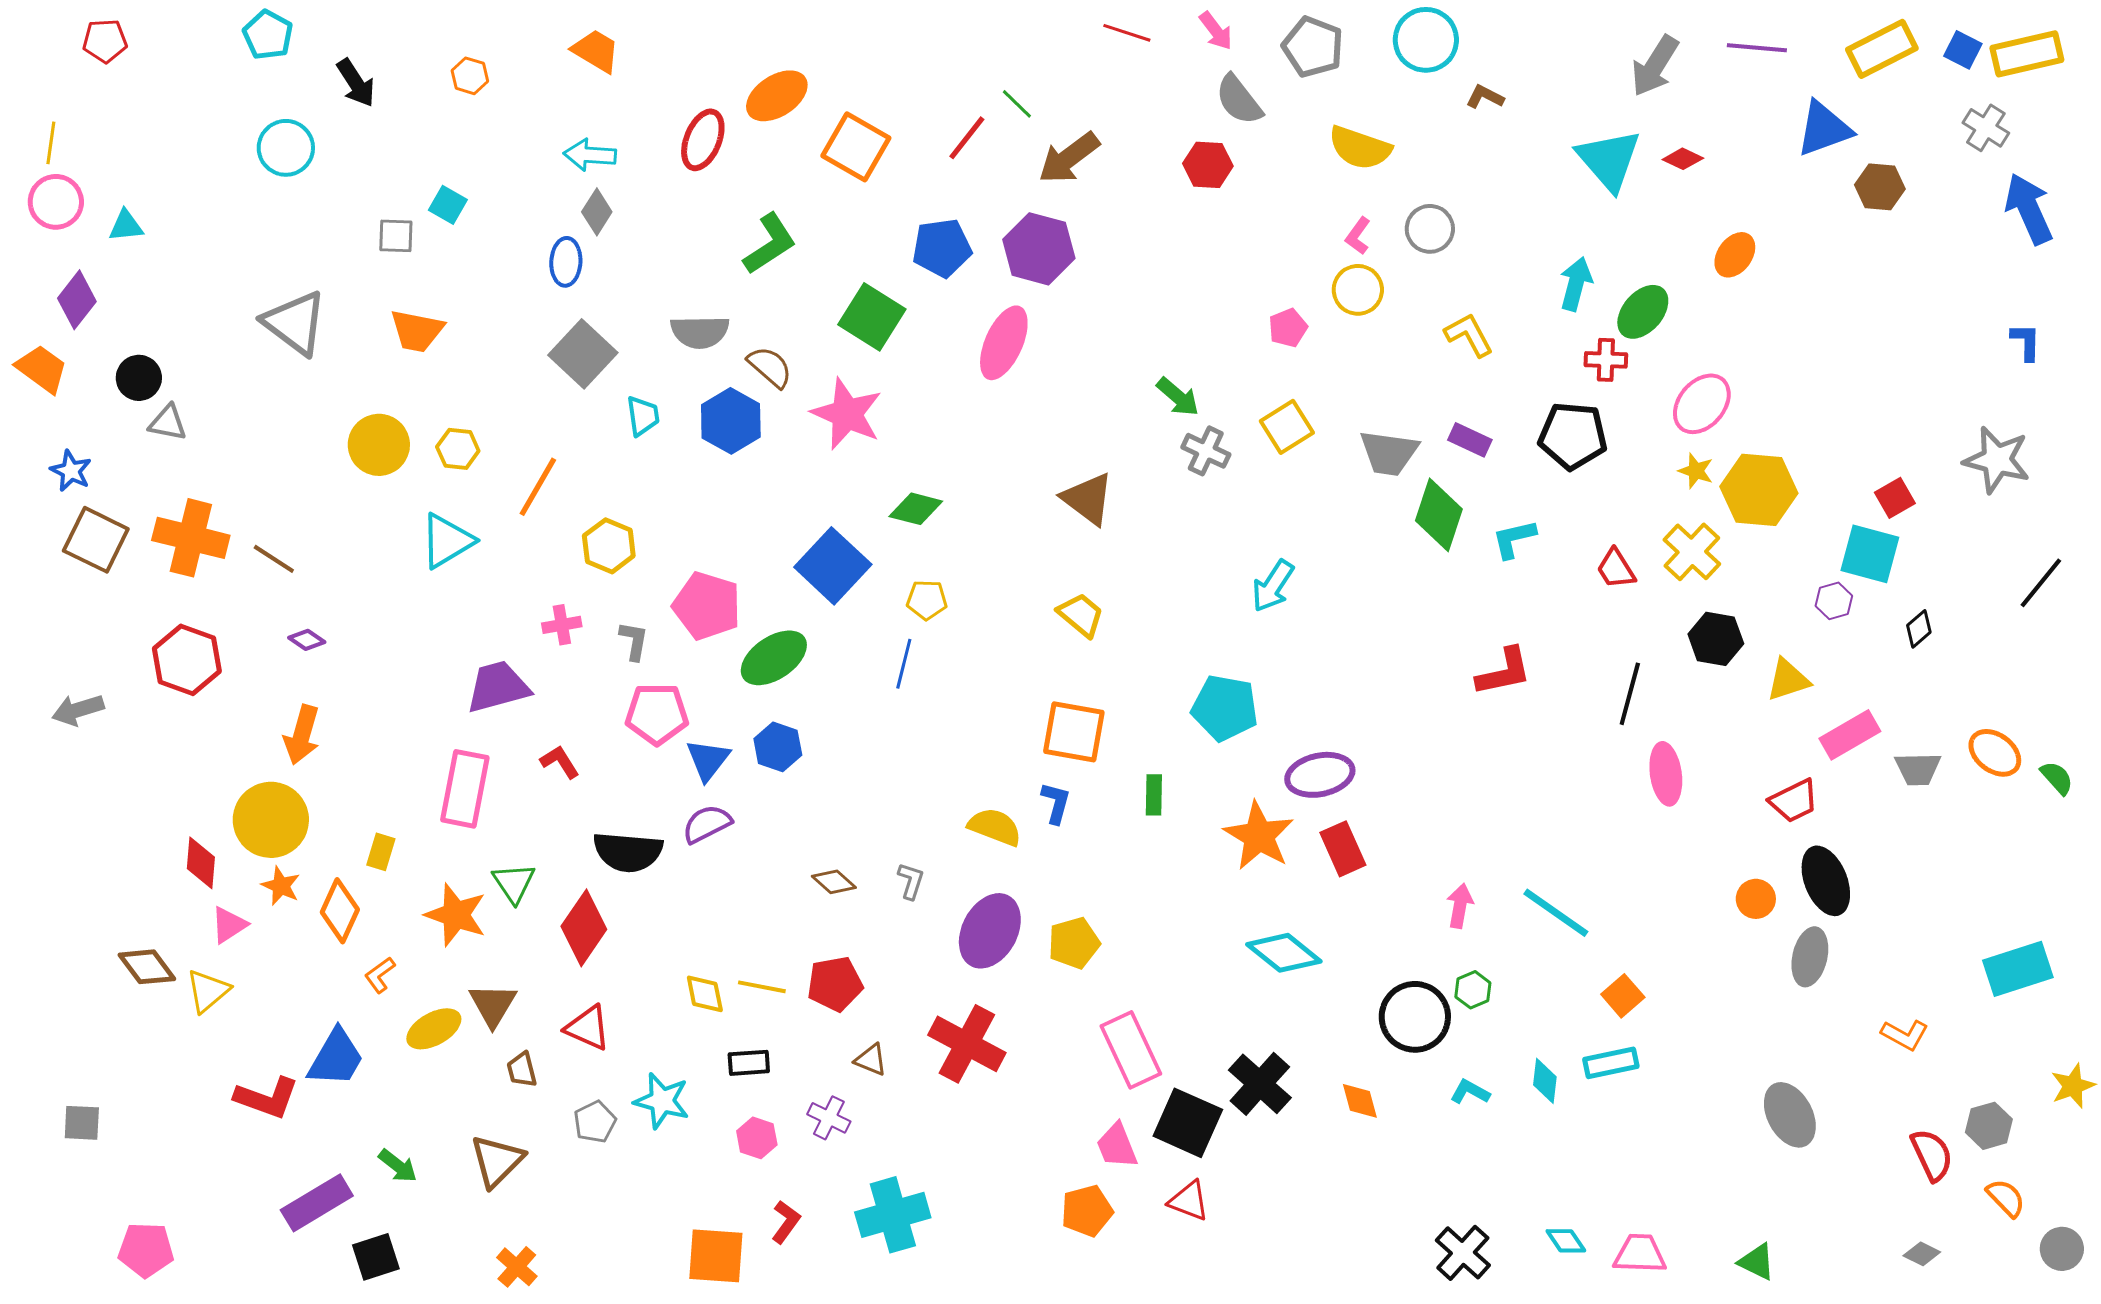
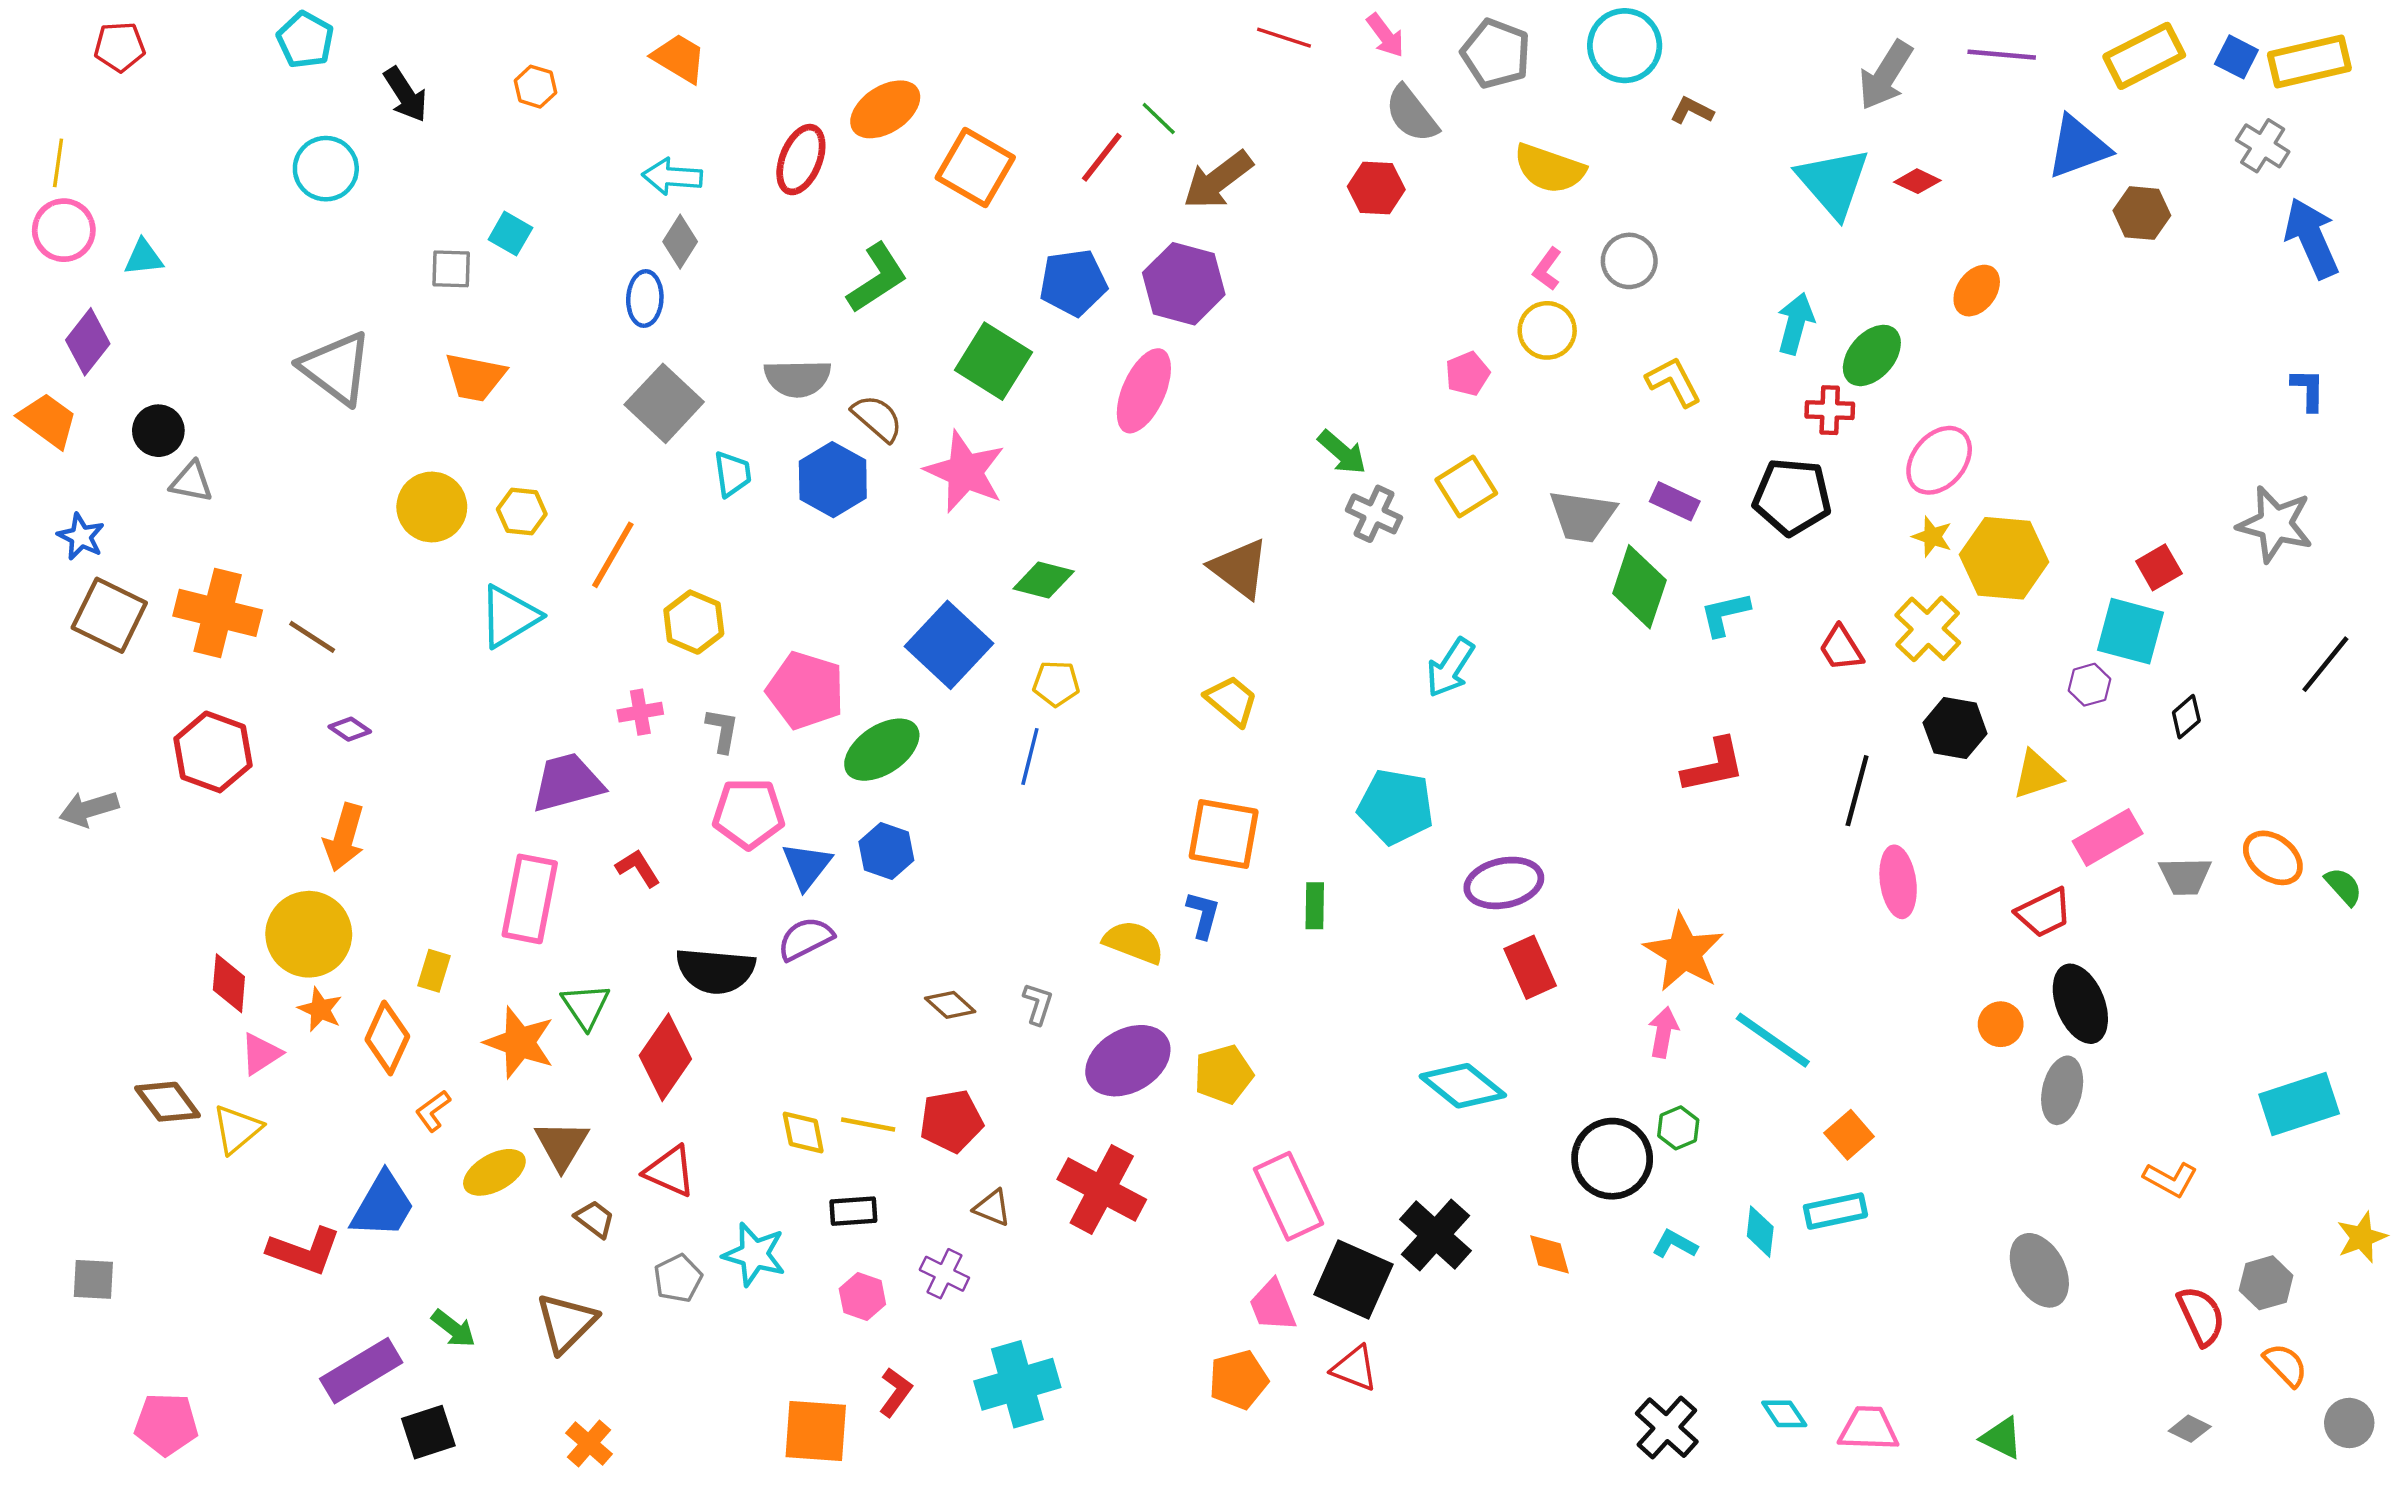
orange star: (1259, 836) -> (1684, 952), moved
purple ellipse: (990, 931) -> (1128, 1061), turned 32
brown trapezoid: (522, 1070) -> (595, 1219), turned 141

